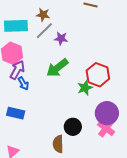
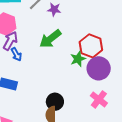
purple circle: (107, 113) -> (99, 68), moved
black circle: (73, 127) -> (55, 102), moved

